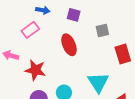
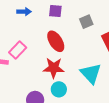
pink rectangle: (30, 30) -> (18, 50), moved
red star: (35, 70) -> (54, 68), moved

